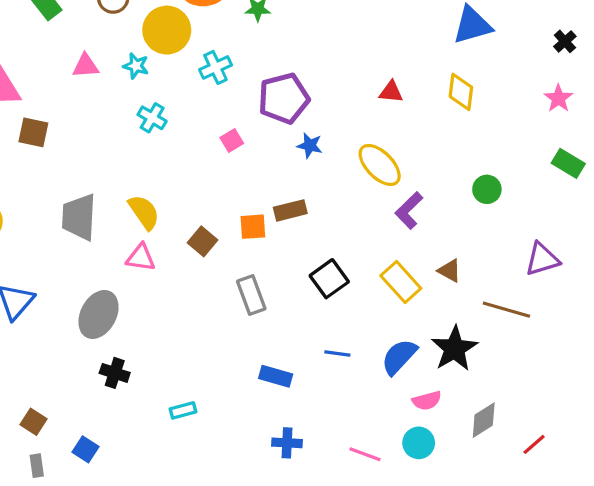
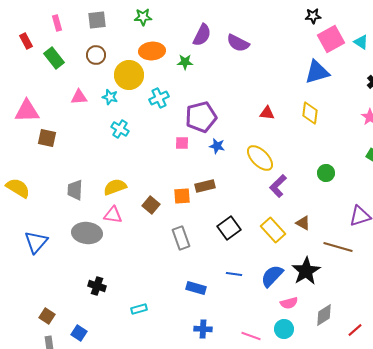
pink square: (232, 141) -> (182, 143), moved, turned 32
yellow semicircle: (144, 212) -> (115, 187), turned -75
gray trapezoid: (79, 217) -> (75, 190), size x0.7
gray ellipse: (98, 314) -> (87, 233), moved, turned 68

